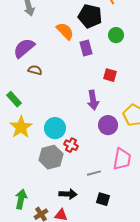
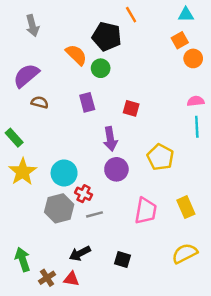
green circle: (116, 35) -> (101, 68), moved
purple rectangle: (86, 48) -> (87, 102), moved
purple circle: (108, 125) -> (116, 169), moved
gray line: (94, 173) -> (95, 214), moved
black arrow: (68, 194) -> (80, 253), turned 150
green arrow: (21, 199) -> (23, 259), turned -30

